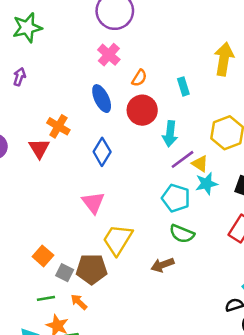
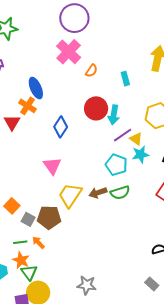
pink cross: (109, 55) -> (69, 52), size x1.4
blue ellipse: (102, 99) -> (36, 88), moved
red circle: (142, 110) -> (96, 108), moved
green semicircle: (182, 234) -> (120, 193), turned -42
brown arrow: (163, 265) -> (98, 193), moved
green line: (46, 298) -> (20, 242), moved

